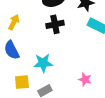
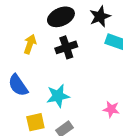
yellow arrow: (14, 22) -> (30, 44), moved

